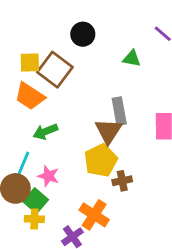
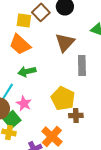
brown square: (55, 70) -> (41, 12), moved, size x0.7
brown triangle: (108, 131) -> (65, 42), moved
yellow pentagon: (101, 160) -> (63, 98), turned -30

